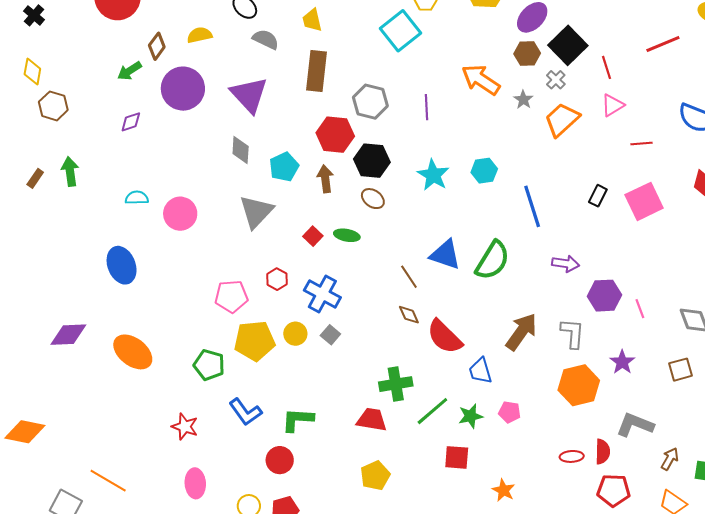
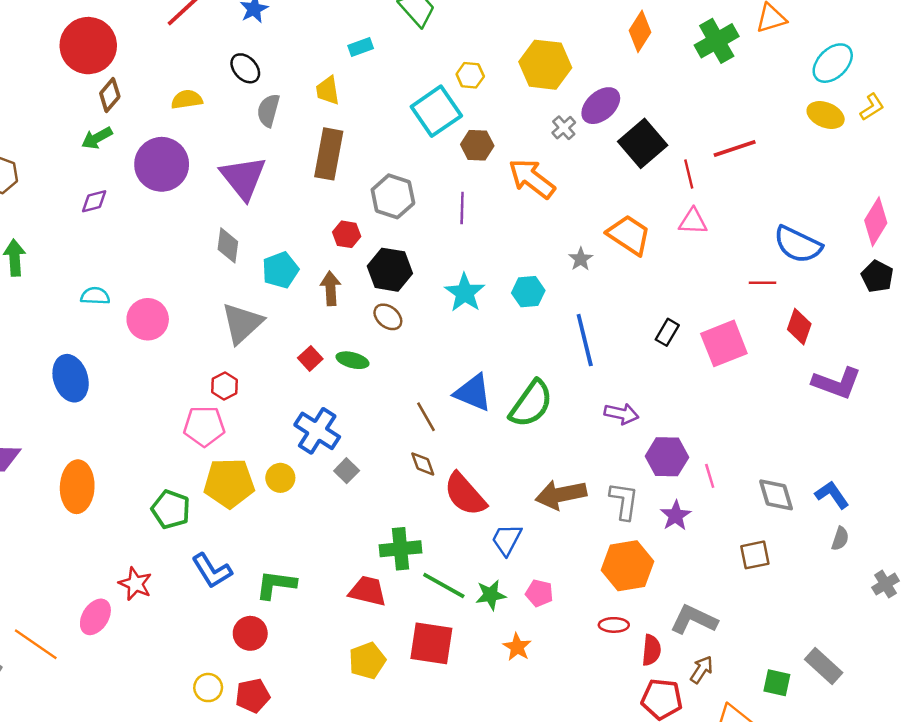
gray semicircle: (266, 39) -> (268, 110), turned -104
red line: (663, 44) -> (735, 149), moved
brown diamond: (157, 46) -> (110, 95), moved
brown hexagon: (527, 53) -> (477, 145), moved
gray cross: (556, 80) -> (564, 128), moved
gray star: (523, 100) -> (581, 259), moved
pink triangle: (613, 105) -> (693, 221), turned 30
orange trapezoid: (562, 120) -> (629, 235), turned 72
red hexagon: (335, 135) -> (347, 234), size x0.6
red line: (642, 144) -> (763, 283), moved
red hexagon: (277, 279) -> (224, 386), moved
brown arrow: (521, 332) -> (561, 495), turned -141
gray square: (330, 335) -> (347, 471), moved
orange ellipse: (133, 352) -> (77, 487), turned 51
purple star: (622, 362) -> (676, 516), moved
blue trapezoid: (480, 371) -> (507, 540), turned 40
green line: (432, 411) -> (444, 585), turned 66
red ellipse: (572, 456) -> (614, 625), moved
red square: (457, 457) -> (431, 643), moved, size x1.4
brown arrow: (670, 459) -> (702, 670), moved
pink ellipse: (195, 483) -> (95, 617), moved, turned 32
orange star: (504, 490) -> (517, 647), moved

